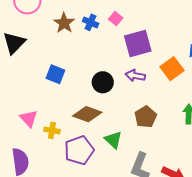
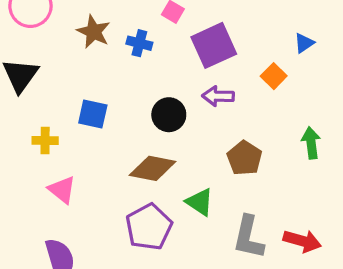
blue cross: (91, 22) -> (139, 43), moved
orange square: (172, 69) -> (274, 76), size x0.7
yellow cross: (52, 130) -> (45, 141), moved

